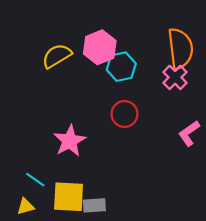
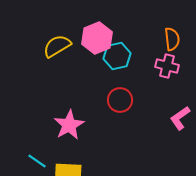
orange semicircle: (180, 48) -> (172, 39), size x0.6
pink cross: (175, 77) -> (167, 66), turned -30

